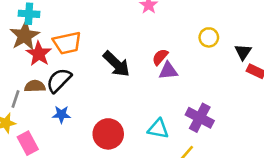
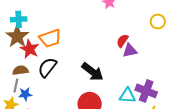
black arrow: (116, 64) -> (92, 72), moved
brown semicircle: (35, 86) -> (20, 70), moved
blue star: (61, 114) -> (25, 94), moved
purple cross: (200, 118) -> (146, 91), moved

